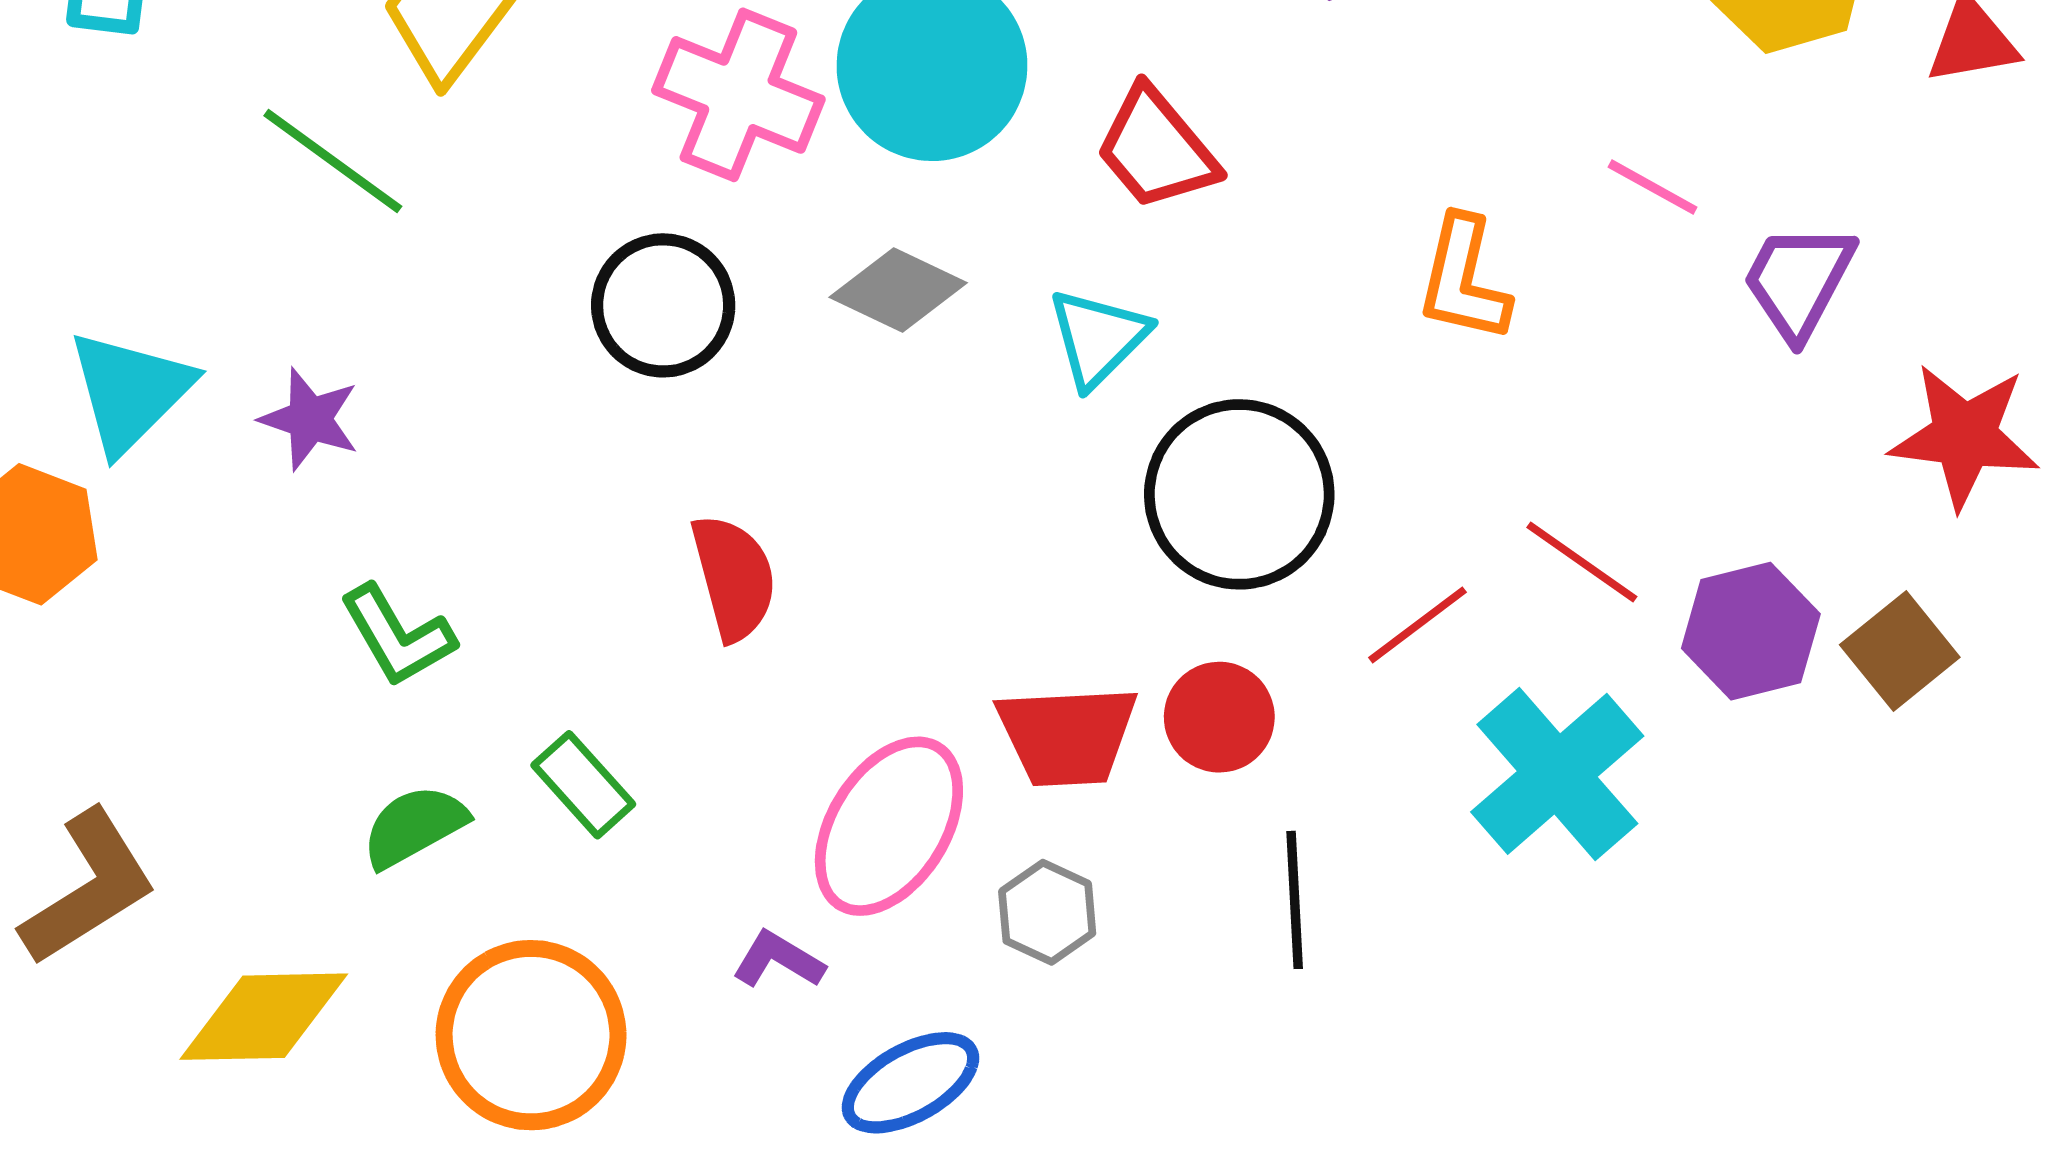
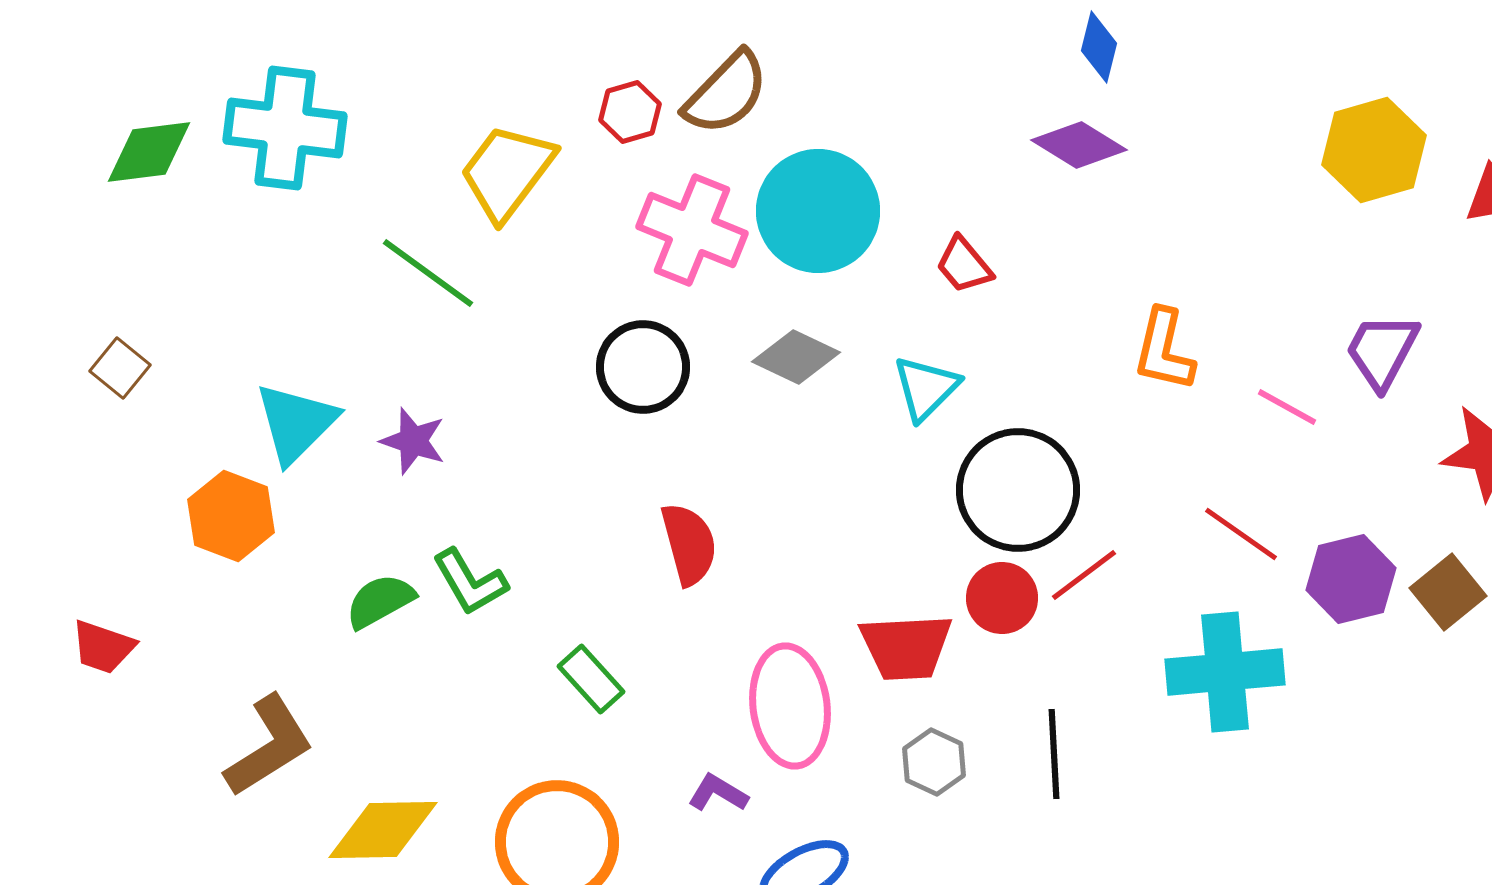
red trapezoid: (1156, 149) -> (964, 265), size x0.7
pink line: (1653, 187) -> (1287, 407), moved
red line: (1417, 625) -> (1084, 575), moved
red circle: (1219, 717) -> (1002, 598), moved
cyan cross: (1557, 774) -> (1225, 672), turned 36
green semicircle: (414, 826) -> (380, 601), moved
pink ellipse: (889, 826) -> (790, 706), turned -39
gray hexagon: (1047, 912) -> (934, 762), moved

